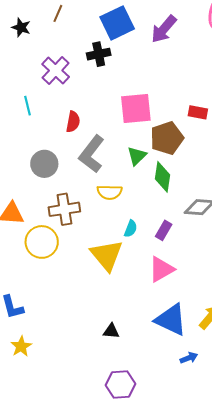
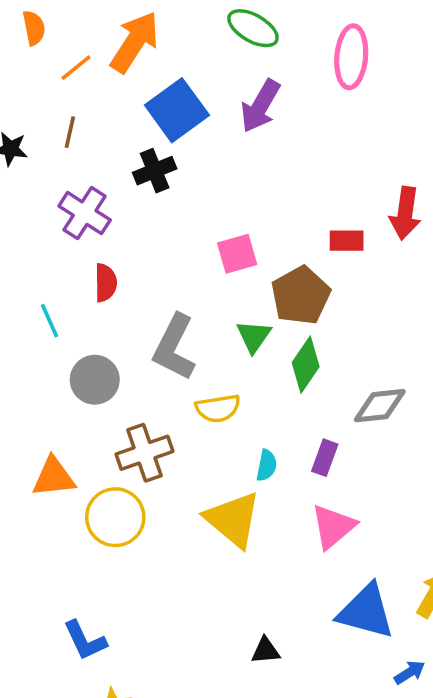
brown line: (58, 13) -> (70, 132), moved
cyan line: (28, 106) -> (50, 321), moved
pink square: (136, 109) -> (237, 254), size x0.7
red semicircle: (73, 122) -> (106, 283), moved
green diamond: (163, 177) -> (306, 365), turned 36

